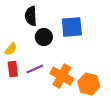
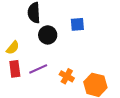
blue square: (72, 27) -> (77, 24), size x0.6
orange cross: (62, 76) -> (67, 76), size x0.6

